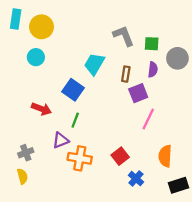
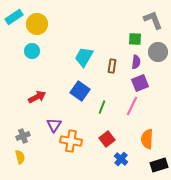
cyan rectangle: (16, 19) -> (14, 17), turned 48
gray L-shape: (124, 36) -> (153, 20), moved
blue square: (73, 90) -> (80, 91), moved
purple square: (138, 93) -> (140, 83), moved
red arrow: (41, 109) -> (37, 97), turned -48
green line: (75, 120) -> (102, 107), moved
purple triangle: (61, 140) -> (54, 125), turned -35

